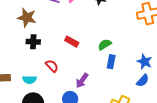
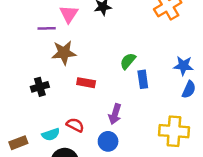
brown star: (27, 18) -> (64, 53), moved
red rectangle: (72, 42) -> (86, 83), moved
red semicircle: (52, 66) -> (75, 125), moved

